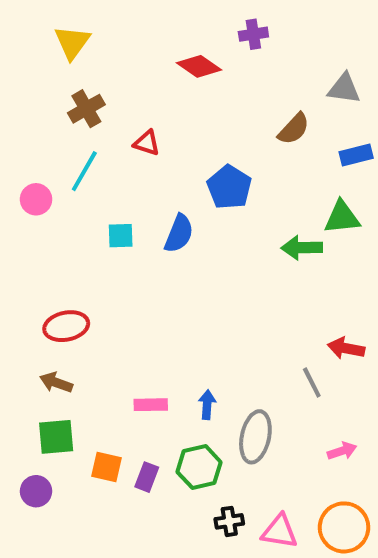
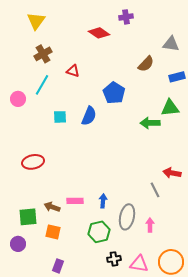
brown arrow: (56, 382) -> (52, 207), moved
pink arrow: (342, 451) -> (150, 225), moved, turned -72
purple rectangle: (147, 477) -> (58, 266), moved

